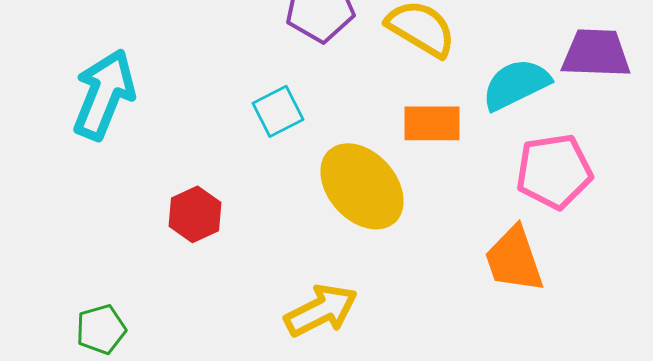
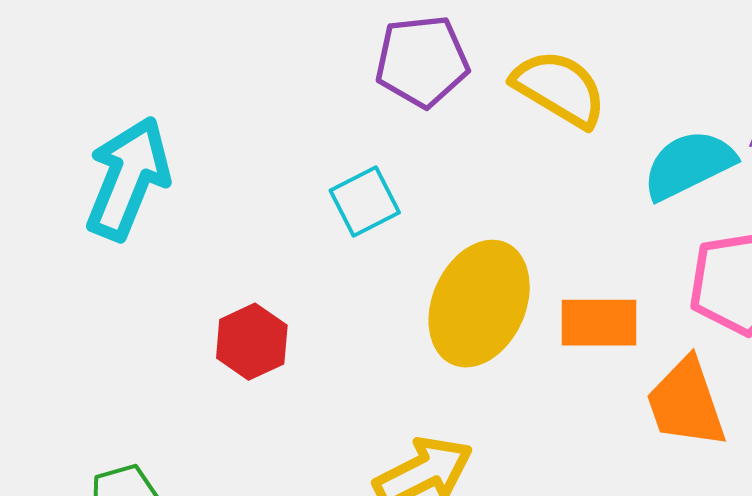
orange rectangle: (432, 123) -> (599, 323), moved
yellow ellipse: (362, 186) -> (479, 304), turned 66

